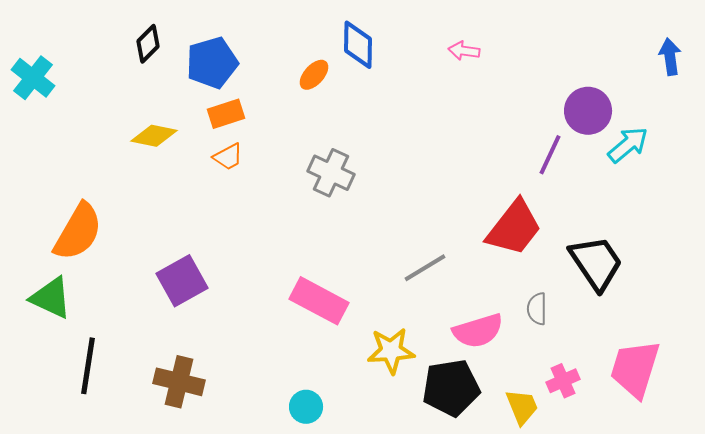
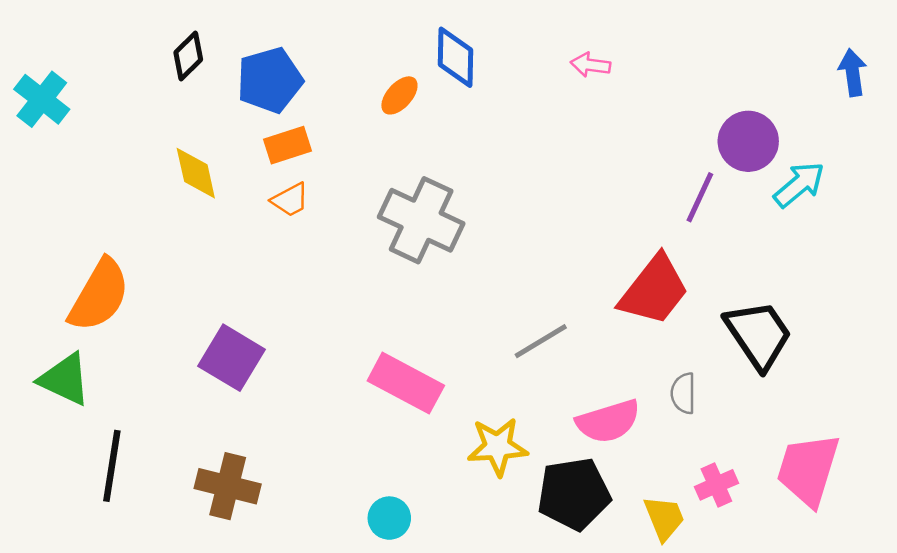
yellow diamond: (154, 136) -> (196, 173), turned 66
gray cross: (331, 173) -> (421, 220), size x1.4
purple square: (182, 281) -> (231, 358), turned -30

